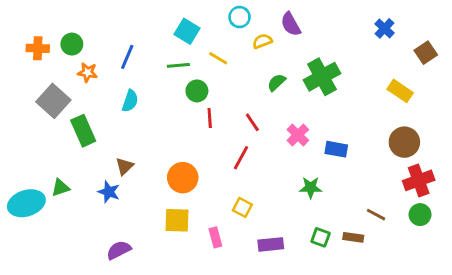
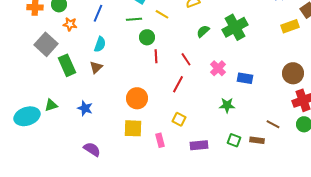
yellow rectangle: (400, 91) -> (290, 26), moved, turned -54
brown triangle: (124, 166) -> (96, 67), moved
purple semicircle: (119, 250) -> (92, 149), turned 60

